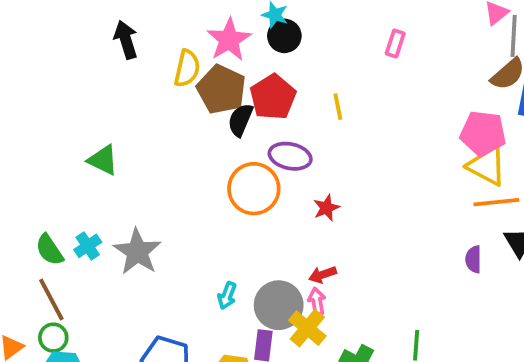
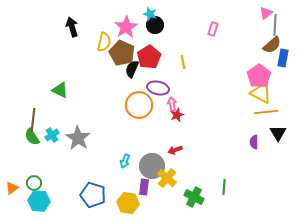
pink pentagon: (483, 133) -> (259, 76), turned 30
brown line: (51, 299) -> (33, 120), moved, turned 35
pink arrow: (317, 301) -> (172, 104), moved

